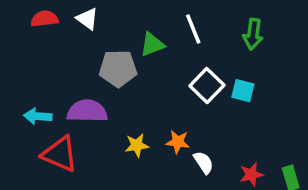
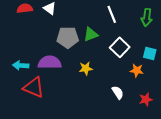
green triangle: (152, 44) -> (91, 34), moved
cyan square: (243, 91) -> (150, 53), moved
orange star: (178, 142) -> (137, 70), moved
yellow star: (137, 145) -> (86, 68), moved

